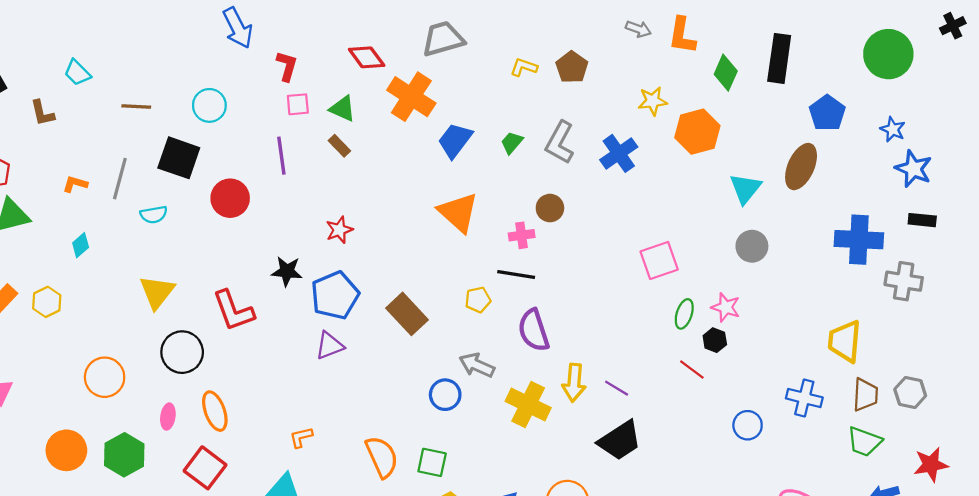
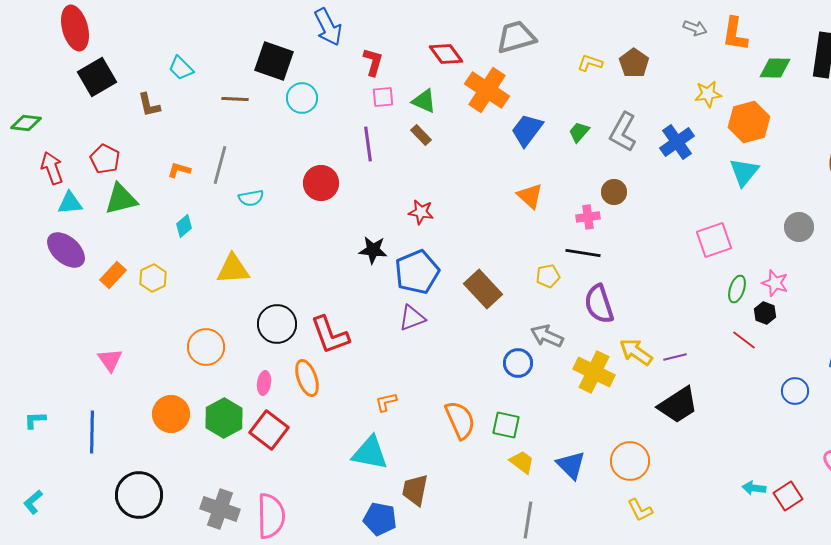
green diamond: (726, 73) -> (775, 68), turned 68
black square: (179, 158) -> (274, 61), moved
cyan triangle: (745, 188) -> (744, 172), moved
orange triangle: (458, 212) -> (530, 196), size x0.7
red star: (339, 230) -> (421, 212), turned 30
yellow triangle: (157, 292) -> (233, 269), moved, turned 48
red L-shape: (233, 311) -> (330, 335), moved
yellow arrow: (574, 383) -> (636, 352), turned 120
purple line: (617, 388) -> (675, 357), turned -45
red square: (205, 468) -> (269, 430), moved

